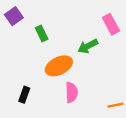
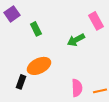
orange ellipse: (59, 66) -> (39, 66), moved
pink semicircle: (72, 92) -> (77, 88), moved

